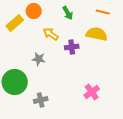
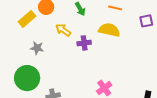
gray star: (39, 59) -> (37, 48), moved

